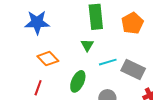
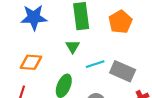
blue star: (37, 22) -> (34, 17), moved
orange diamond: (48, 59) -> (31, 62), turned -40

